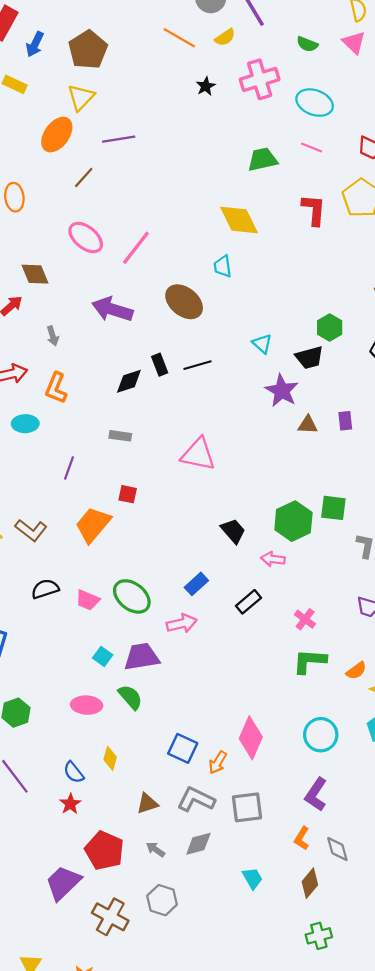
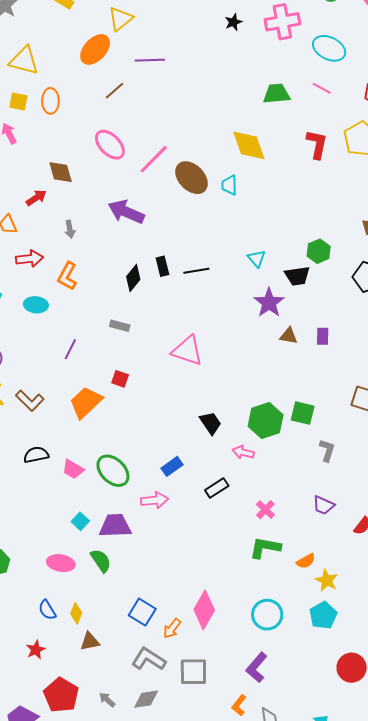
brown ellipse: (184, 302) -> (192, 178), moved
black diamond: (129, 381) -> (133, 278), turned -40
blue semicircle: (74, 772) -> (47, 610), moved
brown triangle: (147, 803) -> (90, 641), moved

